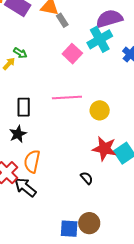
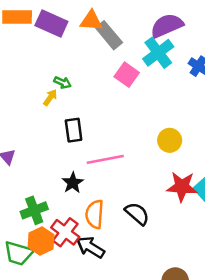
gray rectangle: (62, 20) -> (109, 35), size x1.6
pink line: (67, 97) -> (105, 159), moved
black rectangle: (24, 107) -> (74, 130), moved
black semicircle: (87, 178) -> (137, 214), moved, size x1.5

